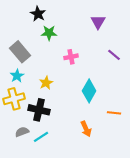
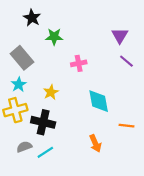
black star: (38, 14) -> (32, 18), moved
purple triangle: (98, 22) -> (120, 36), moved
cyan diamond: (89, 91) -> (99, 101), turned -40

